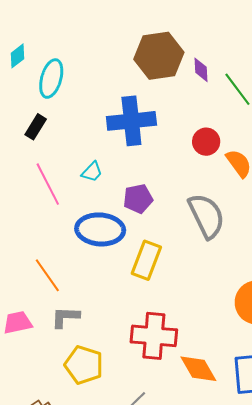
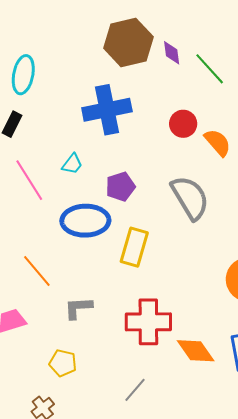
gray L-shape: (65, 317) -> (78, 308), moved
yellow pentagon: (84, 365) -> (63, 363), moved, size x0.7

